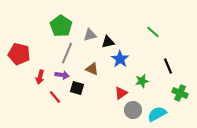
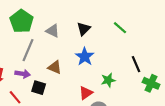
gray triangle: (90, 35) -> (53, 31), turned 40
black triangle: (108, 42) -> (84, 29), moved, turned -32
green cross: (180, 93) -> (151, 83), moved

